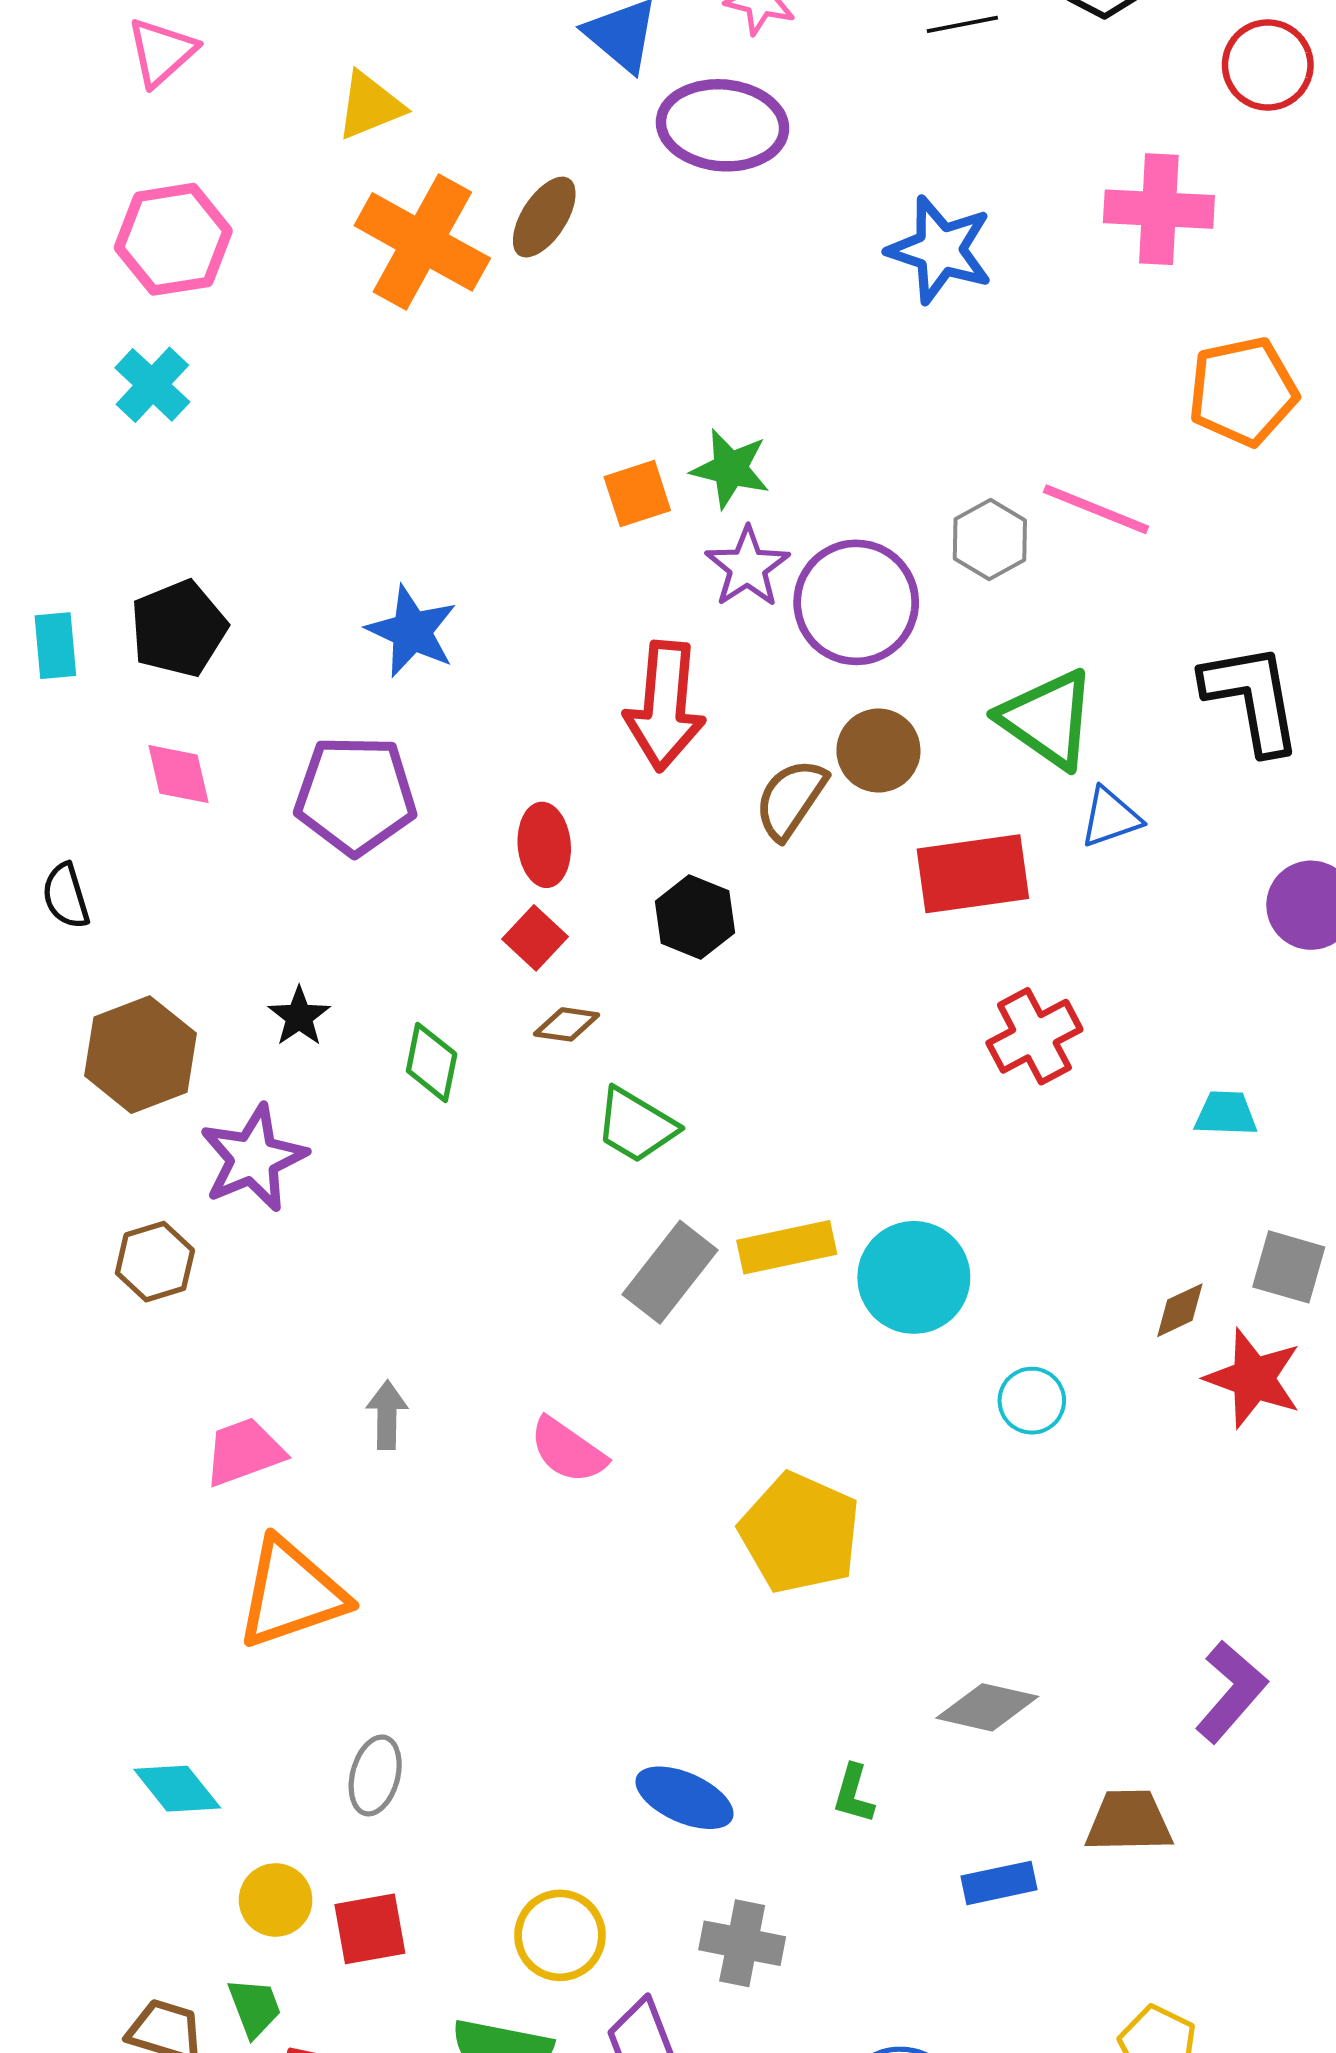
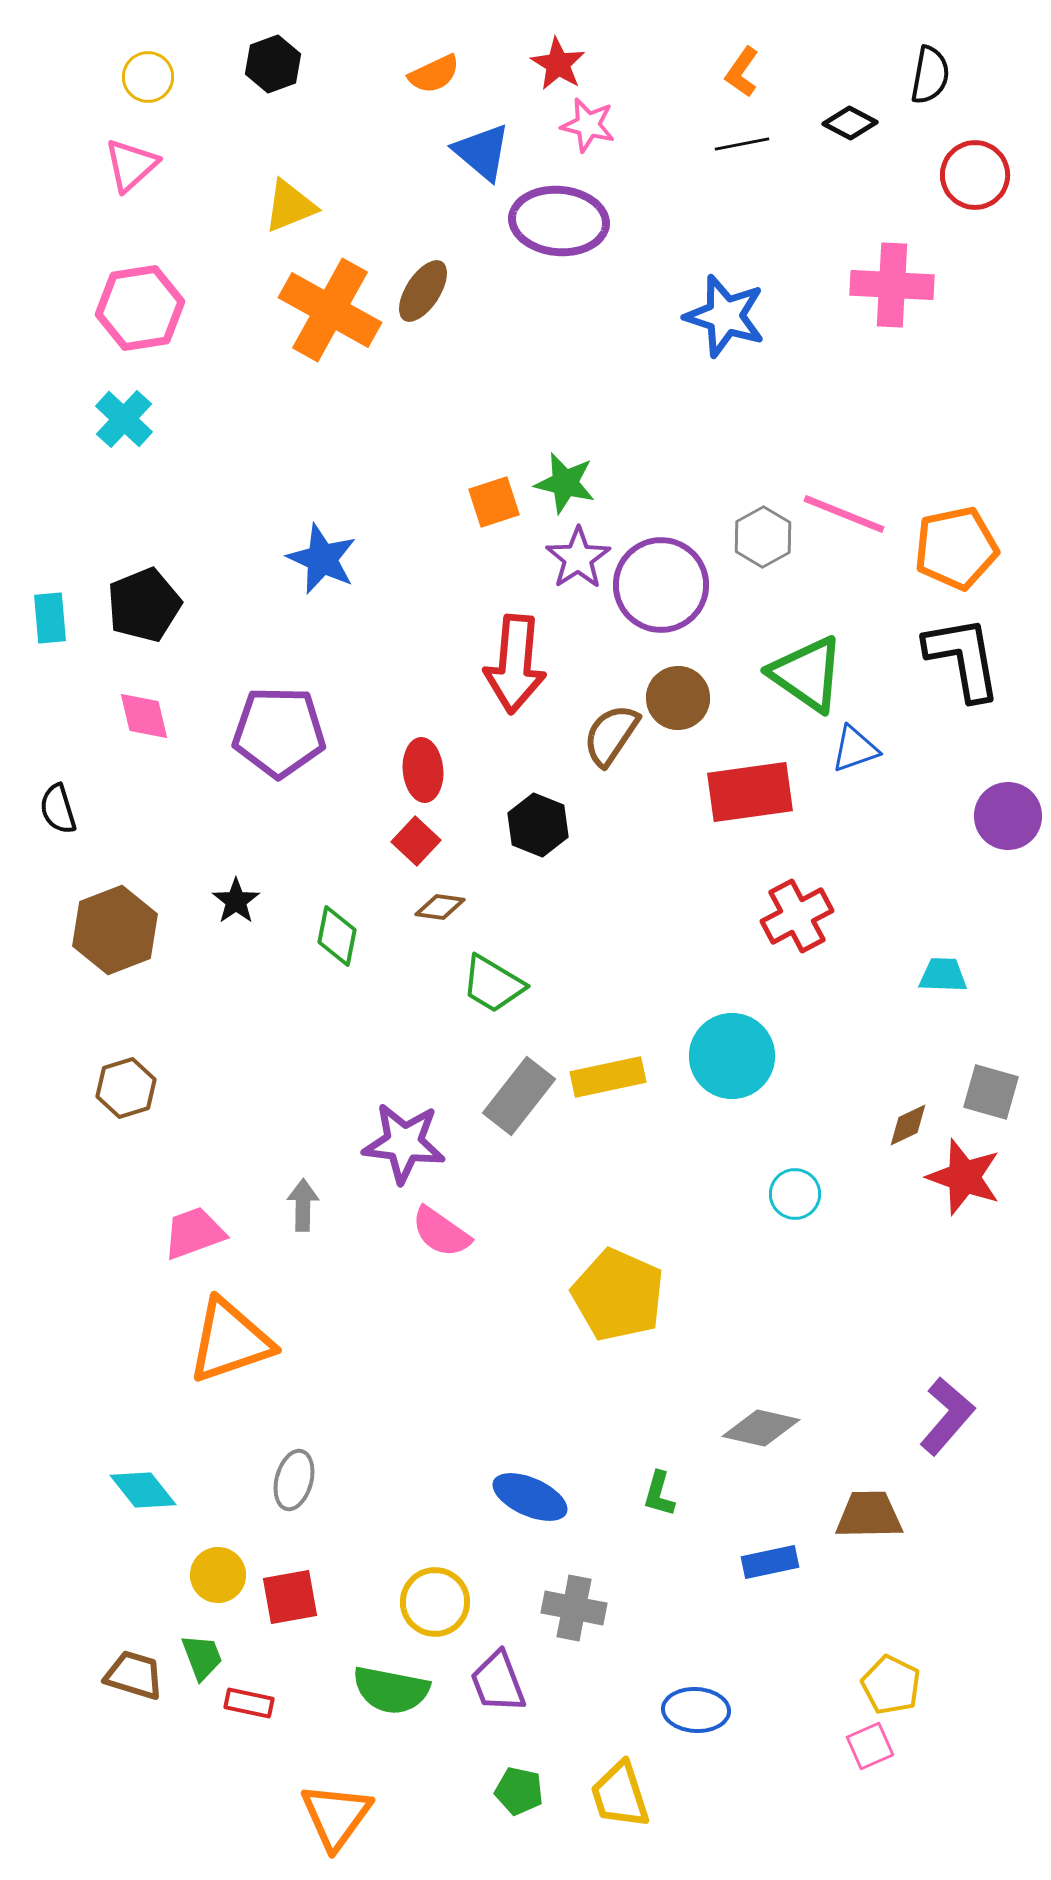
orange pentagon: (1243, 391) -> (956, 548), moved
blue star: (412, 631) -> (322, 559), moved
purple star: (253, 1158) -> (404, 1143), moved, turned 30
cyan circle: (914, 1277) -> (732, 1056), moved

